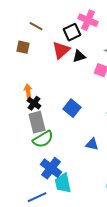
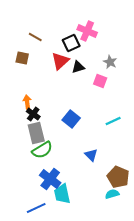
blue triangle: (92, 144) -> (91, 155), turned 32

